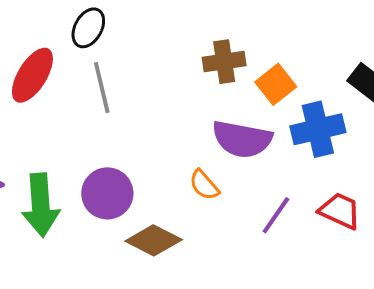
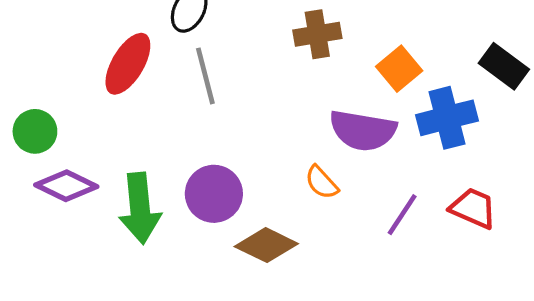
brown cross: (224, 62) -> (317, 34), moved

